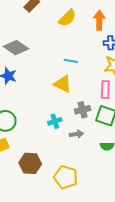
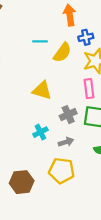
yellow semicircle: (67, 18) -> (62, 52), moved
cyan line: (71, 61) -> (40, 41), moved
yellow pentagon: (66, 177) -> (62, 171), moved

